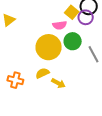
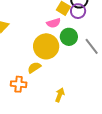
yellow semicircle: (42, 73) -> (34, 68), moved
yellow arrow: (58, 83) -> (60, 95), moved, turned -88

